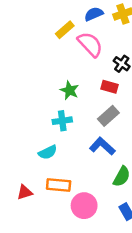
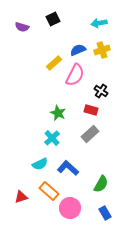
pink semicircle: (90, 44) -> (75, 75), turned 70
cyan cross: (62, 121) -> (52, 138), turned -35
blue L-shape: (102, 146) -> (68, 168), moved
orange rectangle: (59, 185) -> (49, 191), turned 36

